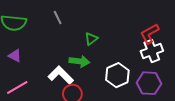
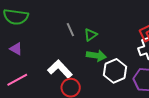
gray line: (58, 18) -> (70, 30), moved
green arrow: (79, 61) -> (96, 56), moved

